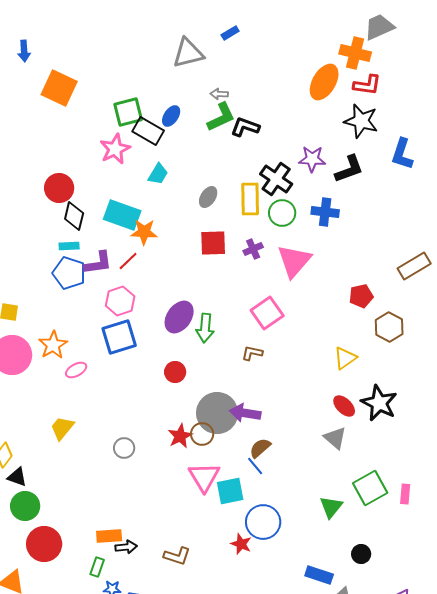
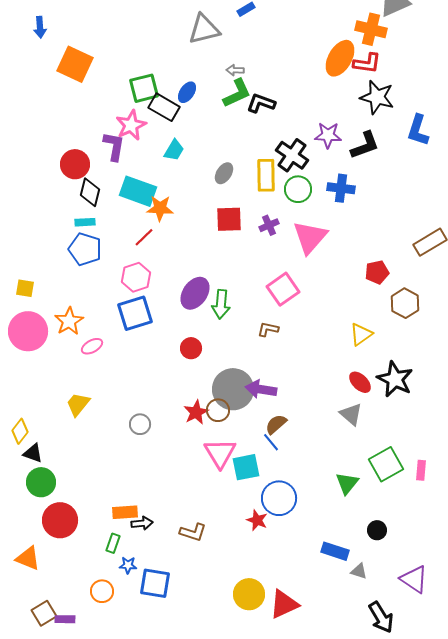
red L-shape: (367, 85) -> (367, 63), moved
purple L-shape: (98, 263) -> (114, 146), moved, turned -72

